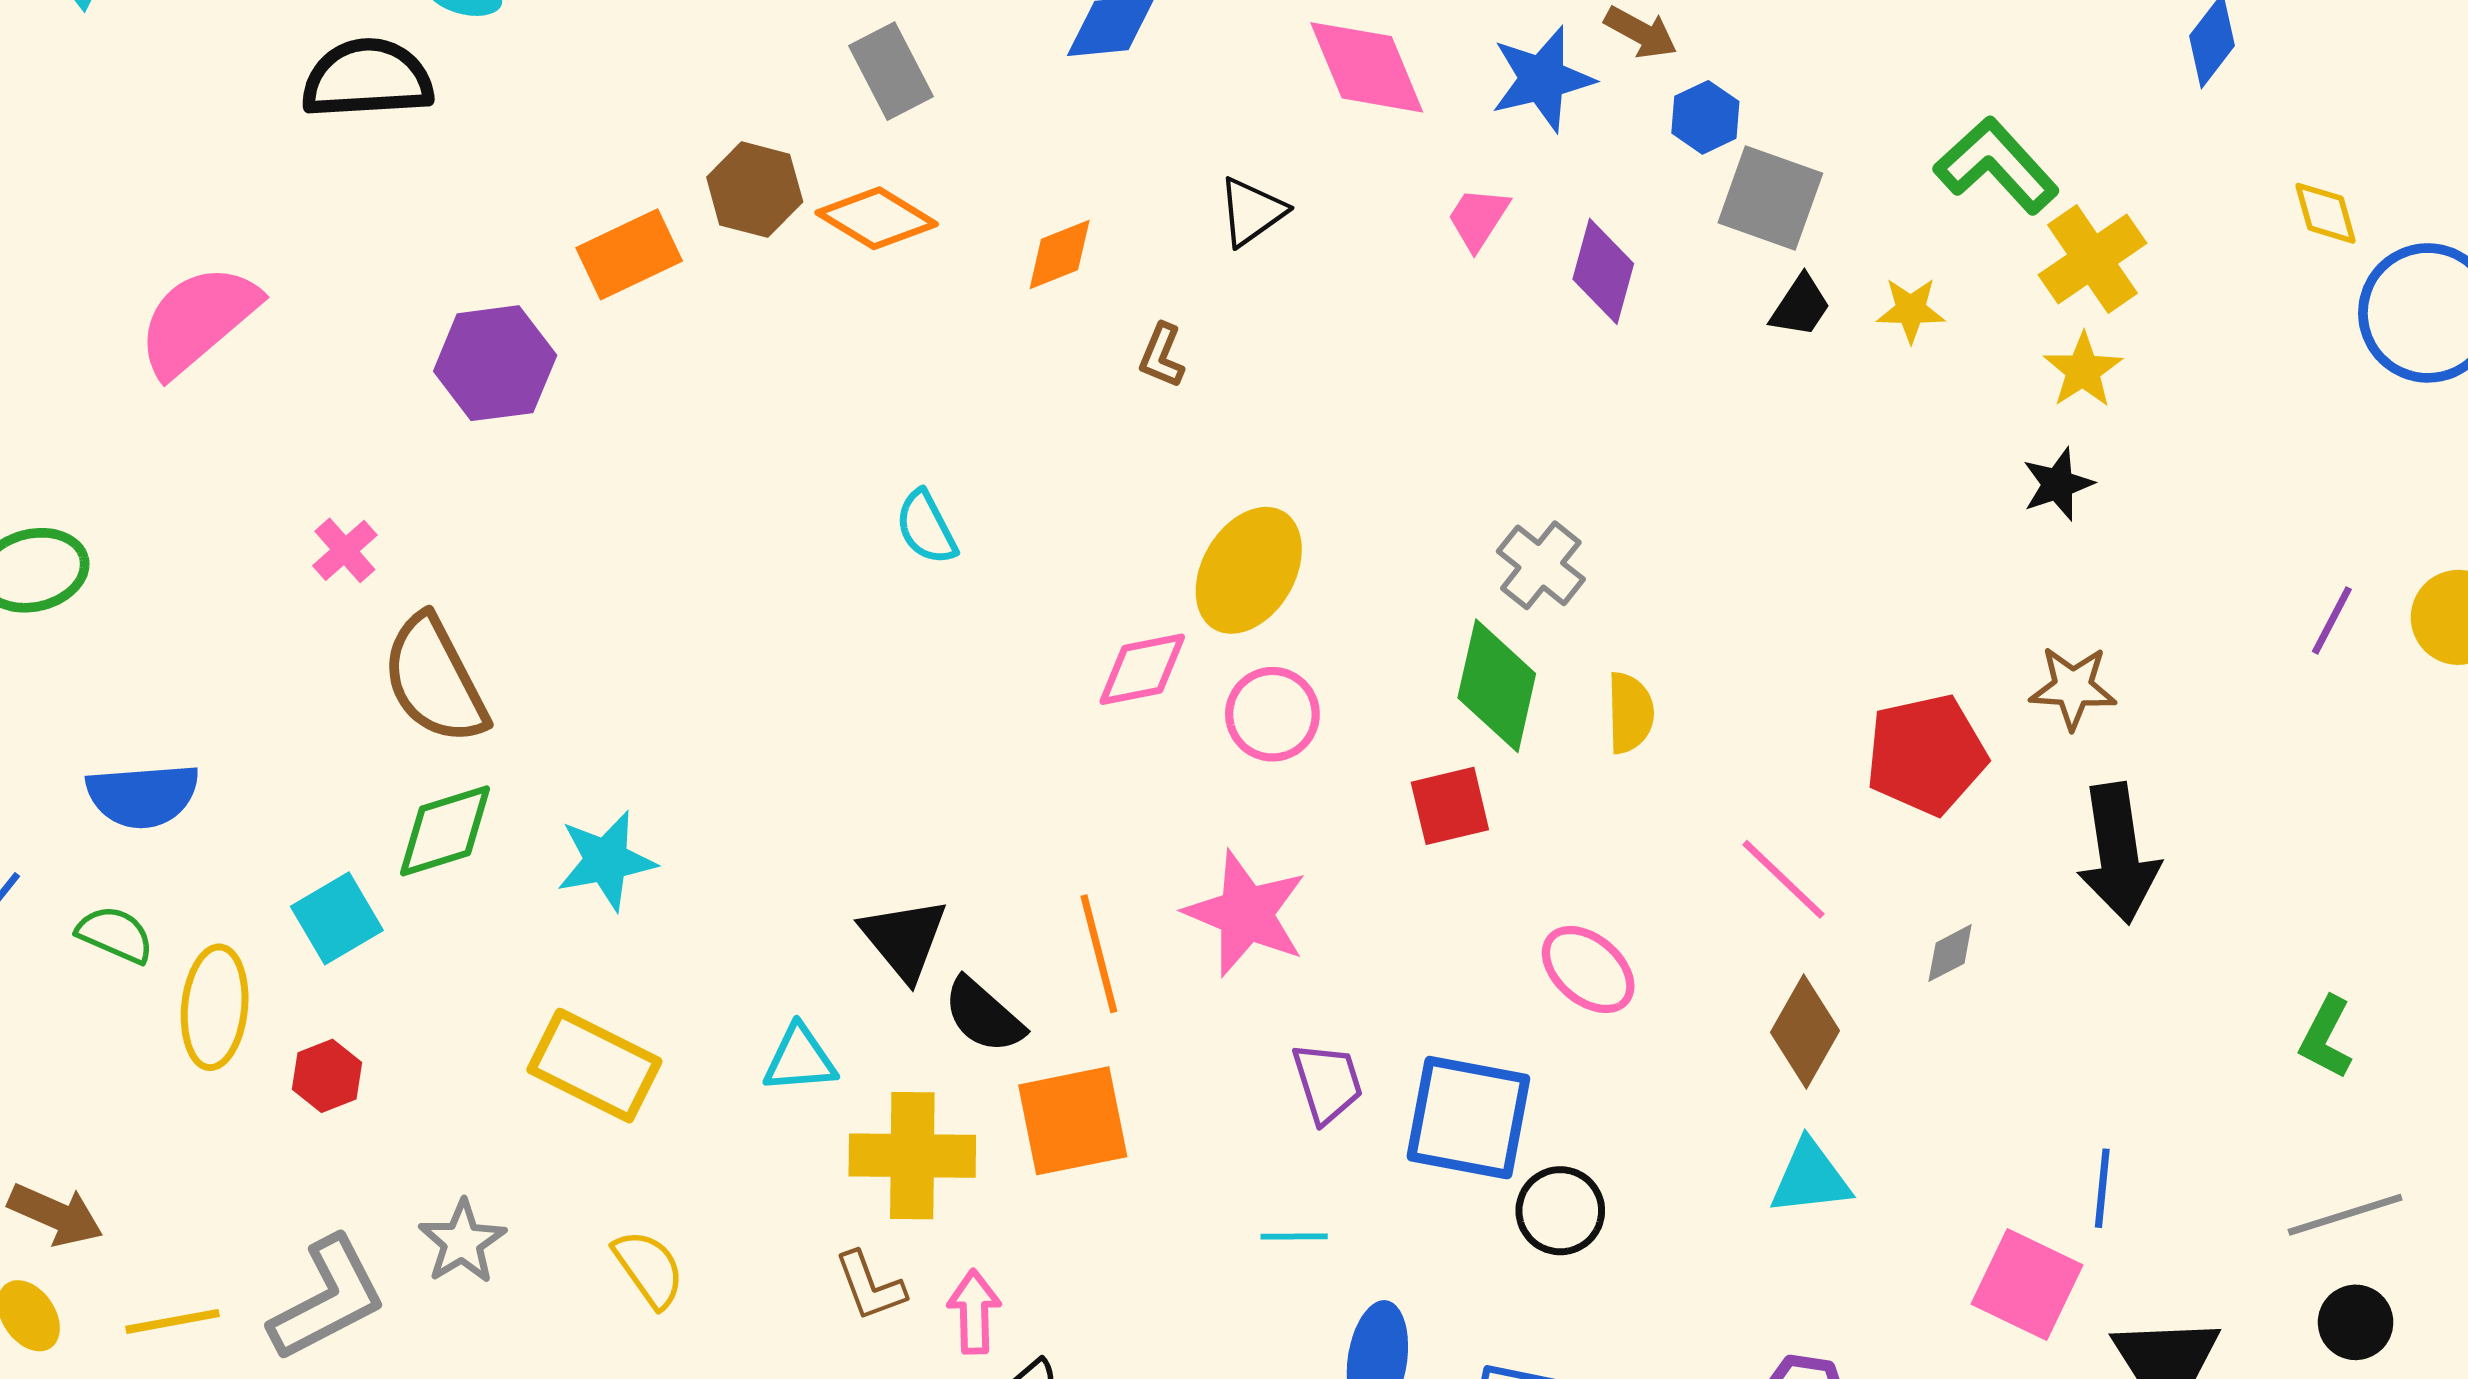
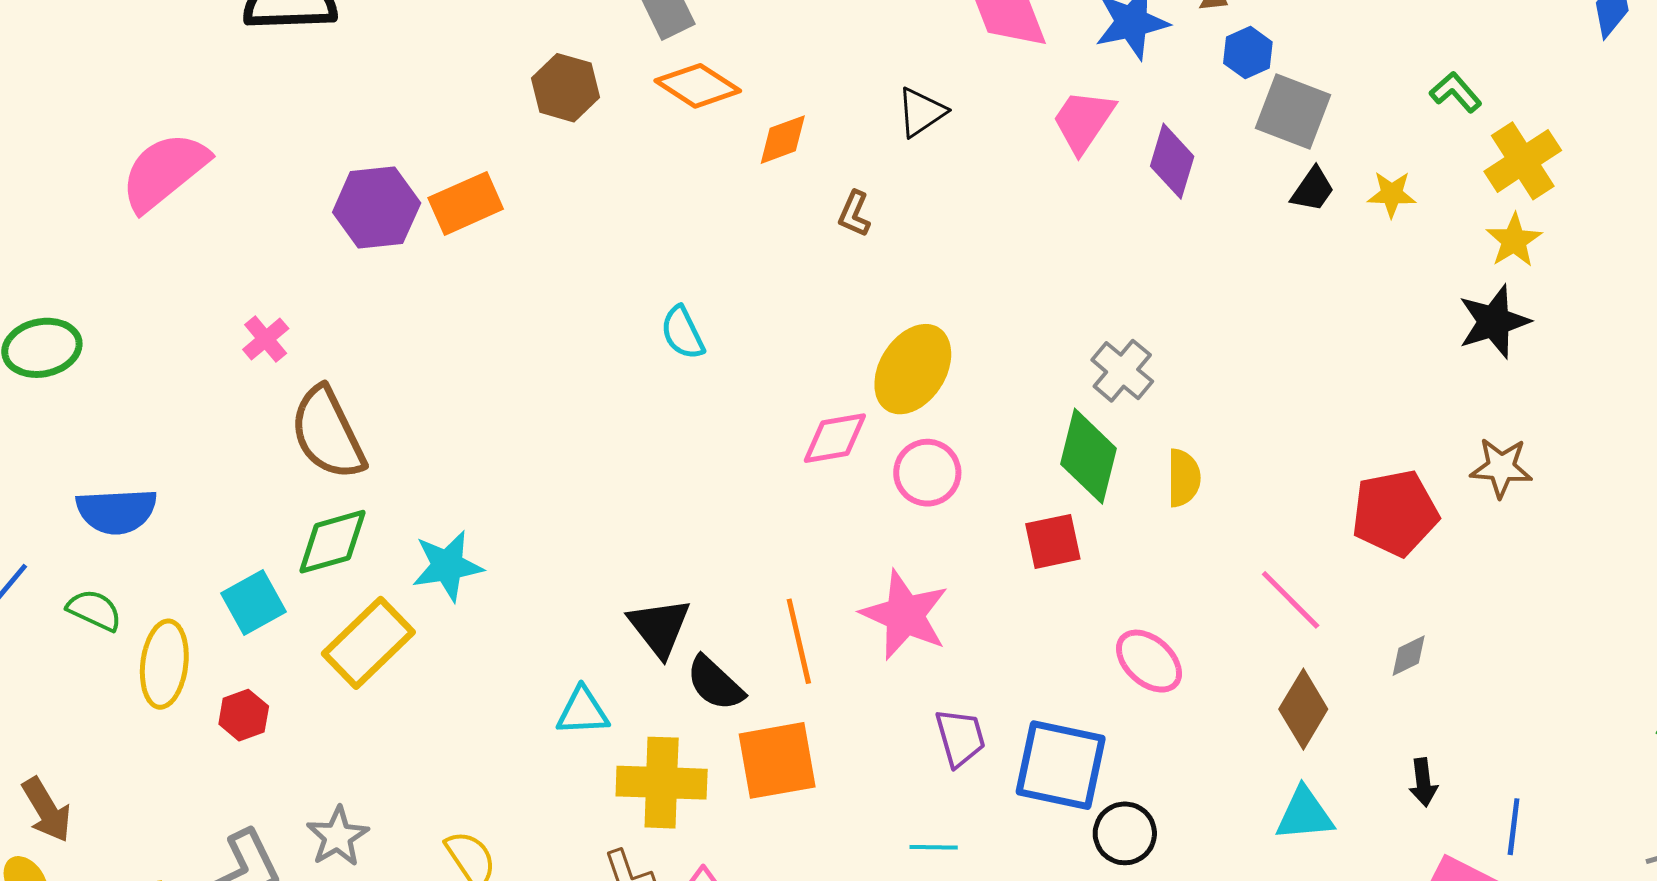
green L-shape: (1996, 165) -> (1456, 92), size x0.6
orange diamond: (877, 218) -> (698, 86), moved
pink trapezoid: (1478, 218) -> (1083, 121), size x1.4
orange rectangle: (629, 254) -> (466, 203), moved
black star: (2058, 484) -> (1494, 322), size x1.4
black arrow: (2118, 853) -> (1423, 782), moved, size x0.5
yellow rectangle: (594, 1066) -> (368, 643), moved, turned -72
brown arrow: (55, 1215) -> (47, 810), turned 34

